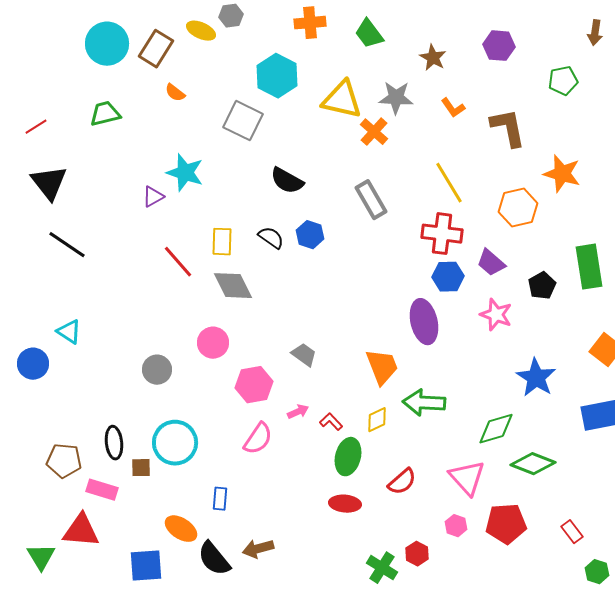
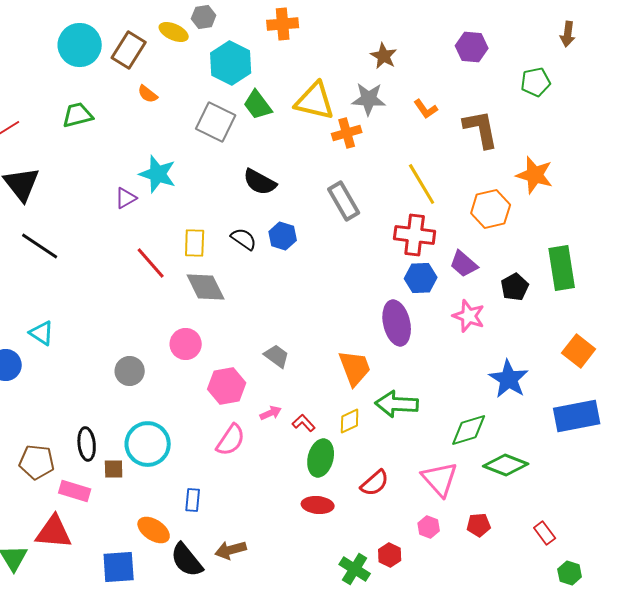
green trapezoid: (369, 34) -> (258, 105), moved
brown star: (433, 58) -> (384, 56), moved
cyan hexagon: (277, 76) -> (231, 63), moved
orange cross: (374, 132) -> (347, 133), turned 32
red pentagon: (506, 524) -> (479, 525), size x0.6

